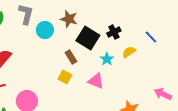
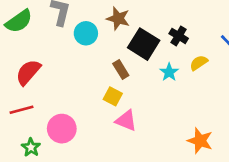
black cross: (114, 32) -> (179, 36), turned -32
pink triangle: (96, 81) -> (126, 121), moved

